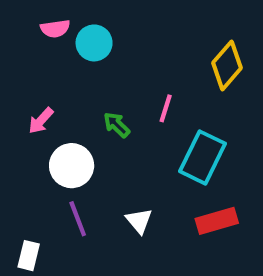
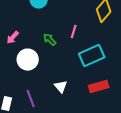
cyan rectangle: (202, 157) -> (92, 56), turned 40
purple line: (78, 219) -> (31, 99), moved

